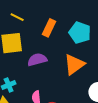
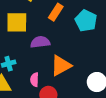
orange triangle: (74, 64) -> (61, 65), moved

